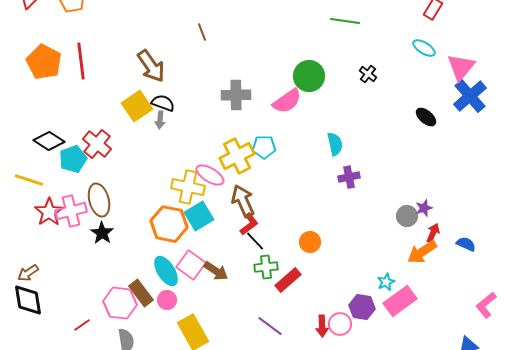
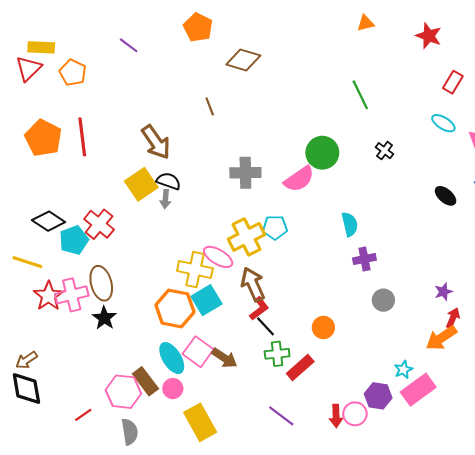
green line: (345, 21) -> (360, 95), turned 56
gray circle: (407, 216) -> (383, 300), moved

